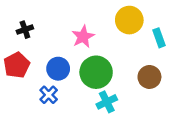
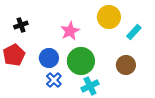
cyan rectangle: (159, 38) -> (134, 32), turned 63
blue cross: (49, 95) -> (54, 80), moved

